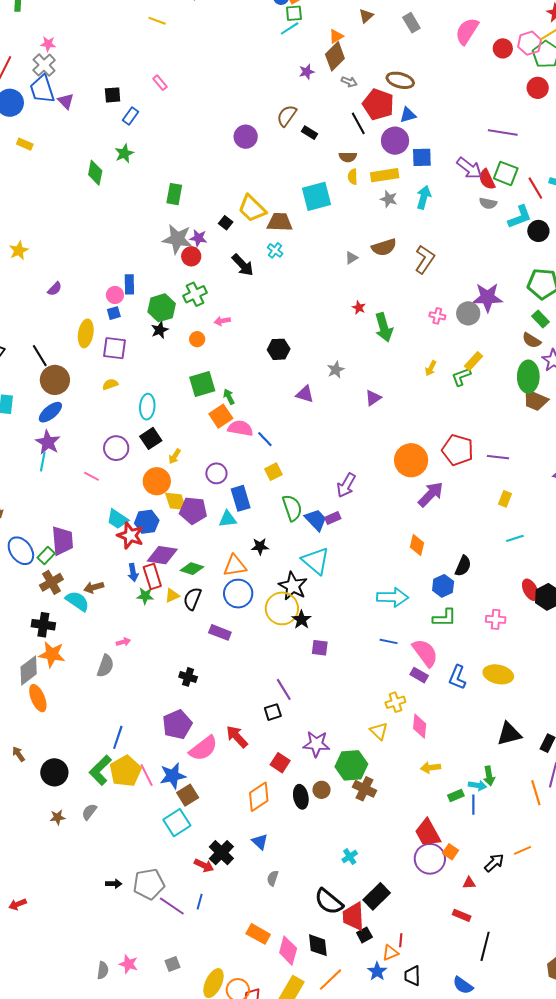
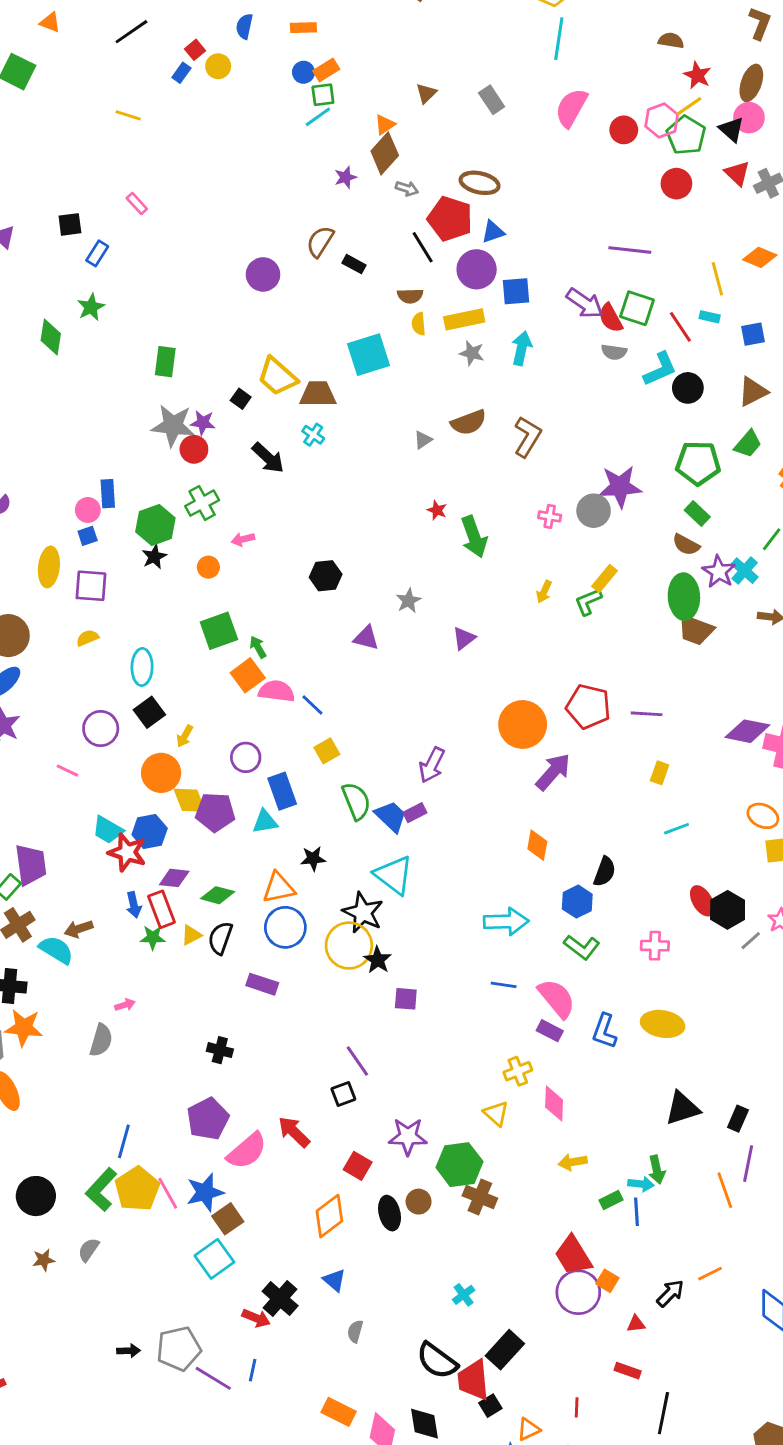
purple diamond: (162, 555) -> (174, 878), size x0.7
green L-shape: (445, 618) -> (582, 947), turned 40
red line: (401, 940) -> (577, 1407), moved

